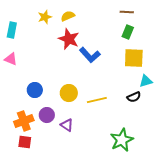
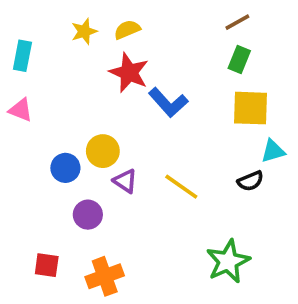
brown line: (127, 12) -> (237, 22), turned -32
yellow circle: (69, 93) -> (103, 151), moved
yellow line: (97, 100) -> (181, 187), turned 48
orange cross: (24, 121) -> (105, 276), moved
purple triangle: (67, 125) -> (125, 181), moved

